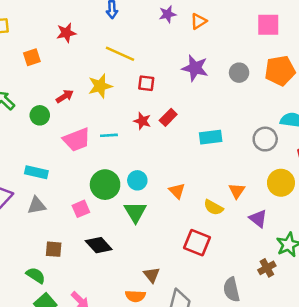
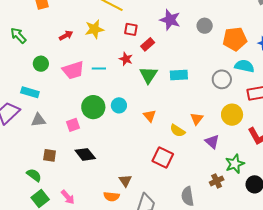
orange pentagon: (280, 71) -> (235, 39), moved
green circle: (40, 115) -> (41, 64), moved
red rectangle: (168, 117) -> (148, 44), moved
cyan rectangle: (36, 172) -> (30, 92), moved
green triangle: (135, 212) -> (148, 75), moved

